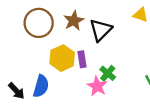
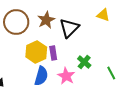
green cross: (108, 73) -> (84, 62), moved
blue semicircle: (41, 86) -> (41, 76), moved

